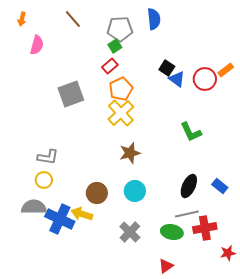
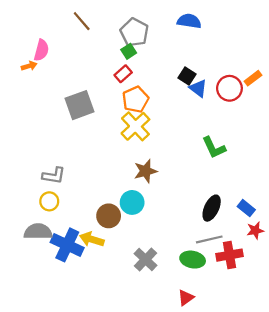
orange arrow: (22, 19) -> (29, 66), moved, turned -120
blue semicircle: (154, 19) -> (189, 21), moved, turned -75
gray pentagon: (120, 29) -> (134, 32), turned 30
cyan circle: (135, 191) -> (132, 202), moved
red star: (228, 253) -> (255, 230), moved

